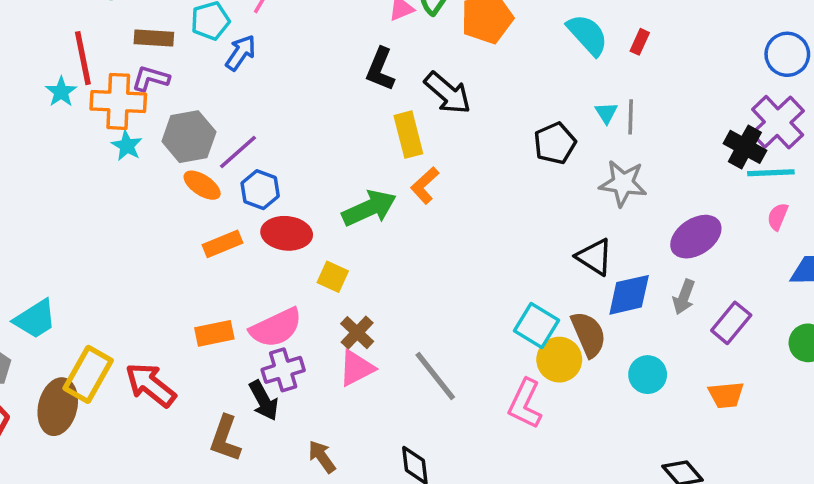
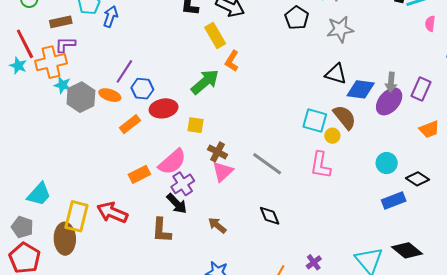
gray hexagon: (189, 137) -> (81, 97), moved
purple ellipse: (696, 237) -> (389, 101), moved
blue diamond: (629, 295) -> (361, 89), turned 36
yellow circle: (559, 360) -> (332, 136), size x0.6
cyan circle: (648, 375) -> (387, 163), moved

